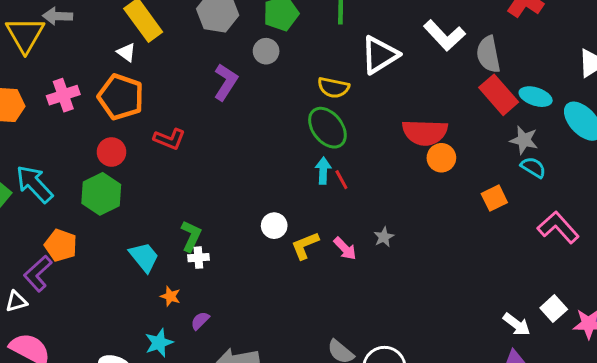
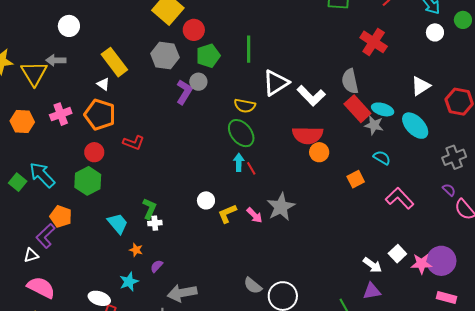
white L-shape: (444, 35) -> (311, 96), moved
purple L-shape: (226, 82) -> (184, 92), moved
gray star: (524, 140) -> (374, 125), moved
gray star: (384, 237) -> (281, 207), size x2.0

